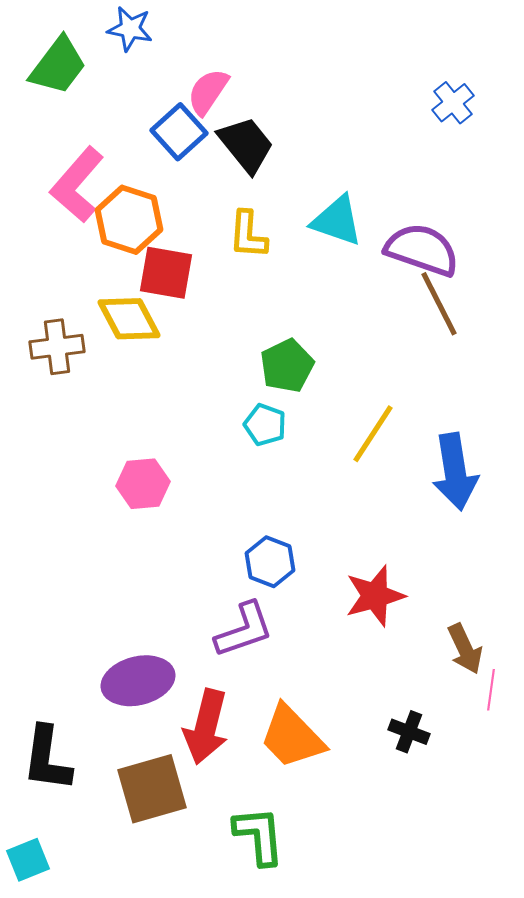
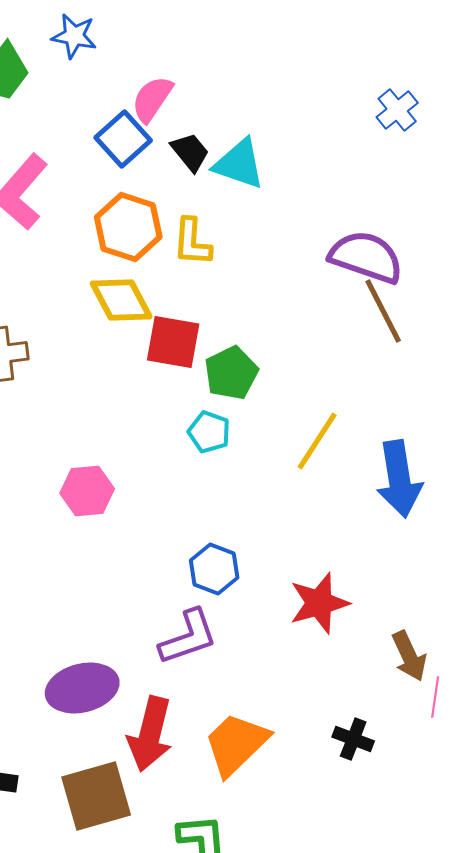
black trapezoid: (246, 145) -> (190, 152), size x0.7
orange hexagon: (129, 220) -> (128, 227), moved
cyan triangle: (337, 221) -> (239, 164), moved
red square: (166, 273) -> (173, 342), moved
yellow diamond: (129, 319) -> (121, 300), moved
orange trapezoid: (292, 737) -> (236, 744), turned 90

